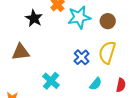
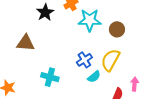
cyan cross: (51, 81) -> (50, 77), turned -36
cyan semicircle: (96, 84) -> (94, 77), moved

